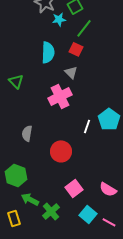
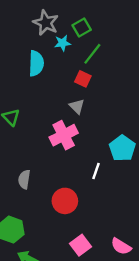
cyan semicircle: (48, 52) -> (36, 63), moved
cyan pentagon: (109, 119) -> (122, 148), moved

